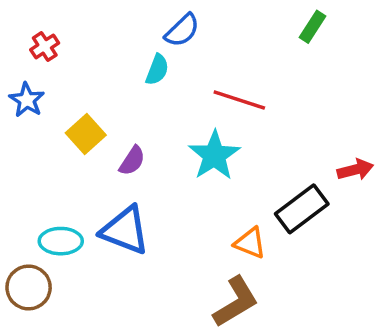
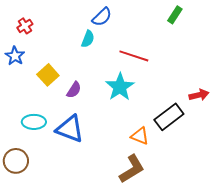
cyan ellipse: (61, 241) -> (34, 122), moved

